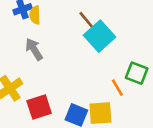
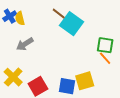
gray arrow: (34, 49) -> (25, 44), turned -78
orange line: (117, 88) -> (105, 58), moved

